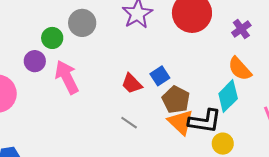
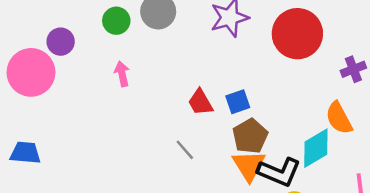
purple circle: (35, 61) -> (61, 42), moved
pink arrow: (67, 77) -> (122, 74), size x0.6

